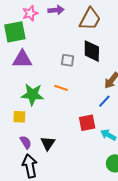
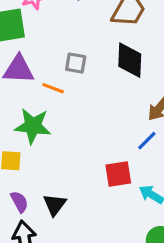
gray square: (68, 60) -> (76, 63), moved
orange line: (61, 88) -> (53, 88), moved

